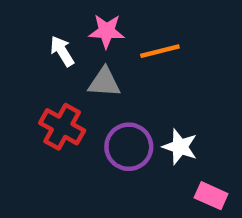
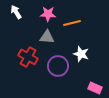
white arrow: (62, 51) -> (16, 12), moved
white star: (180, 147) -> (81, 54), moved

